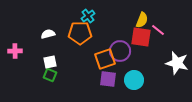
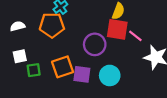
pink line: (158, 30) -> (135, 36), moved
orange square: (105, 59) -> (63, 67), moved
green square: (50, 75) -> (34, 70), moved, turned -32

